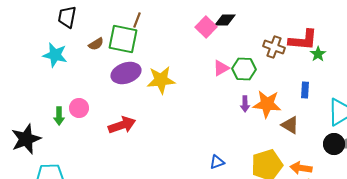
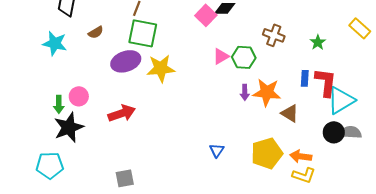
green square: (123, 39) -> (143, 33), moved
red L-shape: (303, 40) -> (326, 82), moved, turned -88
black star: (26, 139) -> (69, 127), moved
blue triangle: (217, 162) -> (217, 150), turned -35

